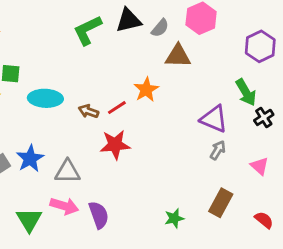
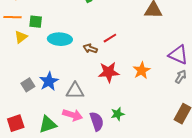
orange star: (146, 90) -> (142, 70), moved
red line: (117, 108) -> (110, 38), moved
green star: (174, 218) -> (118, 114), moved
green triangle: (29, 220) -> (48, 124), turned 42

